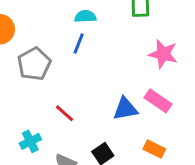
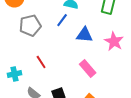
pink rectangle: (158, 101) -> (88, 69), moved
blue triangle: (125, 109) -> (85, 35), moved

